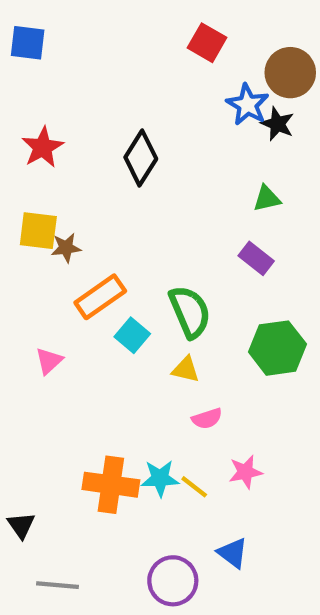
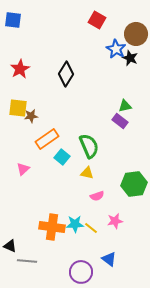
green triangle: (267, 199) -> (125, 106), moved
green hexagon: (277, 348) -> (134, 184), moved
black triangle: (21, 525) -> (10, 246), turned -32
gray line: (58, 585) -> (27, 261), moved

